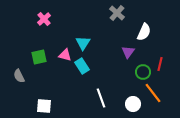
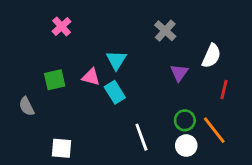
gray cross: (117, 13) -> (165, 31), moved
white semicircle: (144, 32) -> (211, 56), moved
green circle: (143, 72) -> (185, 120), moved

